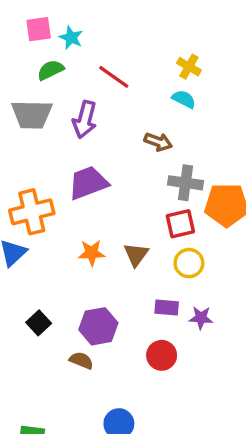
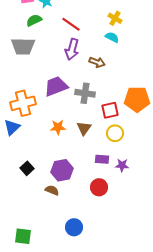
purple arrow: (85, 120) -> (72, 49), moved
gray cross: (186, 183) -> (85, 93), moved

